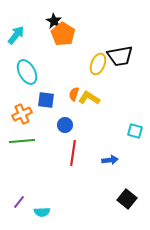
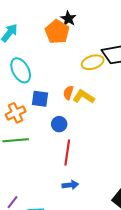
black star: (54, 21) -> (68, 19), moved
yellow ellipse: (98, 64) -> (93, 62), turned 50
blue arrow: (110, 160) -> (70, 185), moved

